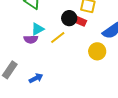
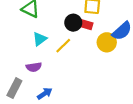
purple semicircle: (31, 39) -> (34, 67), moved
yellow circle: (97, 51) -> (107, 42), moved

